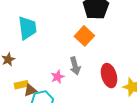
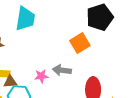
gray arrow: (75, 66) -> (62, 70), turned 96

